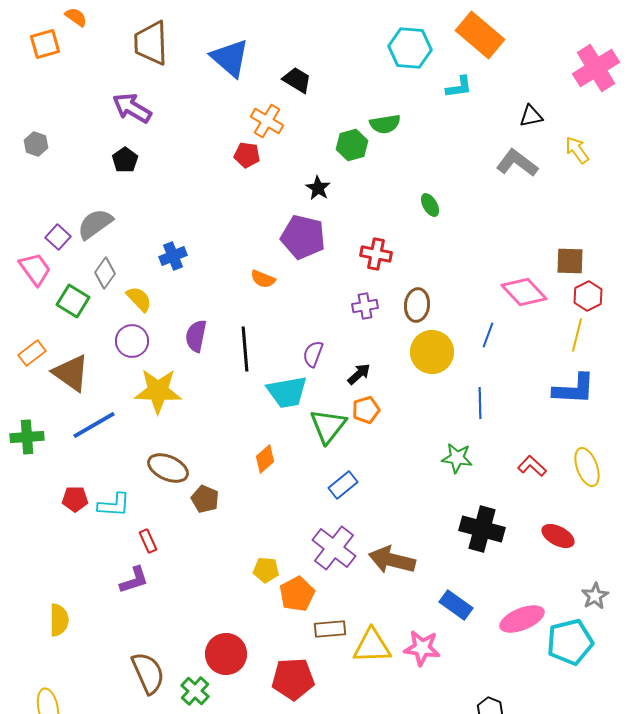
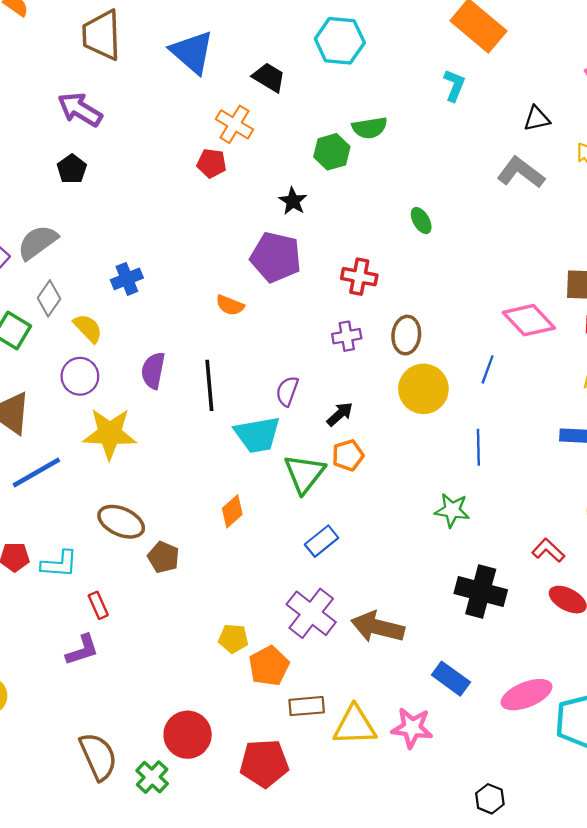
cyan hexagon: (410, 48) -> (340, 41), moved
cyan L-shape: (459, 87) -> (454, 85), turned -60
red L-shape: (532, 466) -> (548, 550), moved

